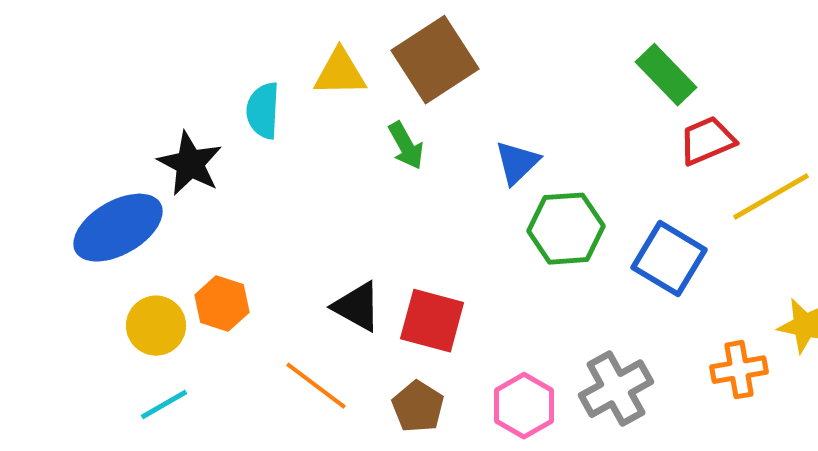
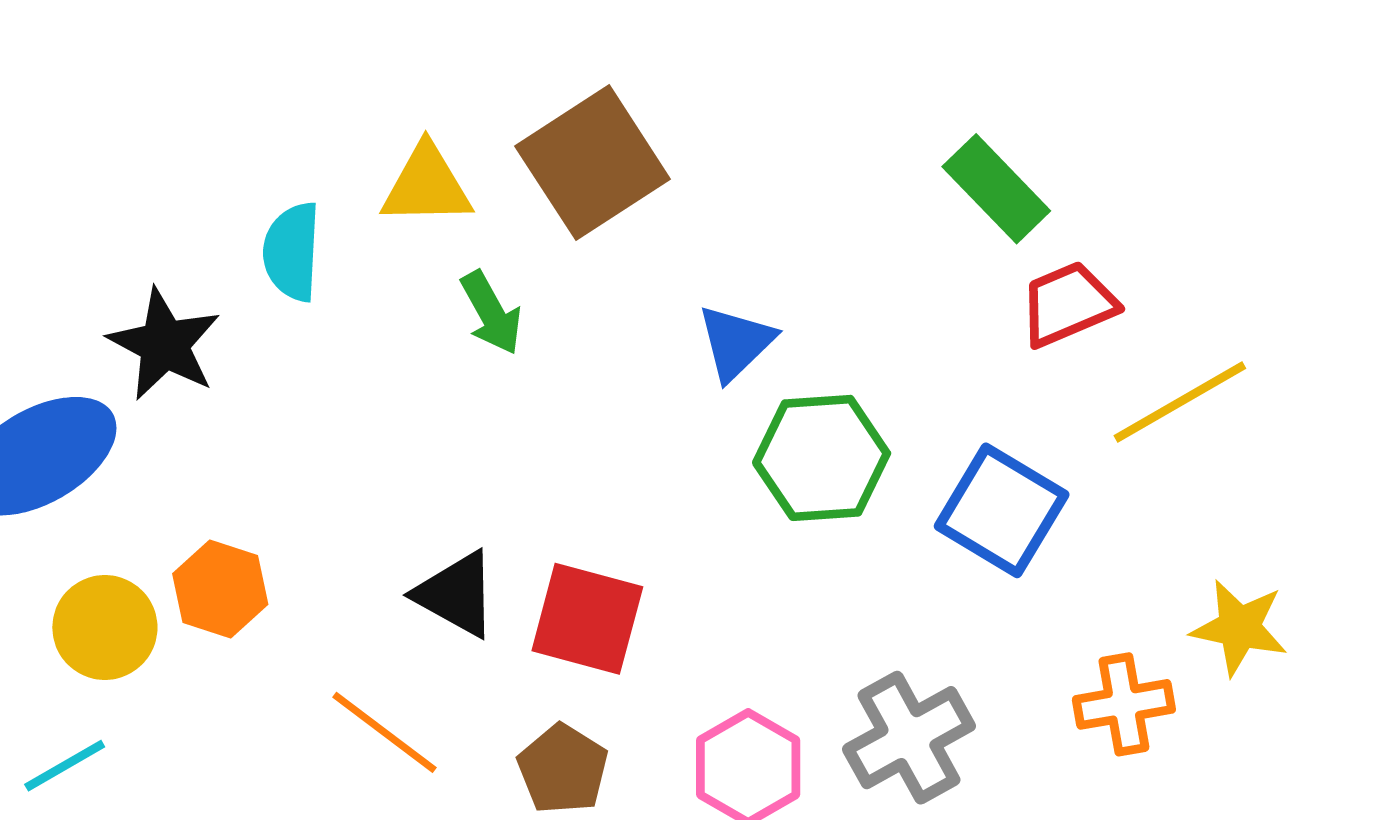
green arrow: (406, 146) -> (491, 313), moved
cyan line: (164, 405) -> (65, 766), moved

